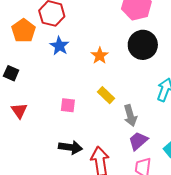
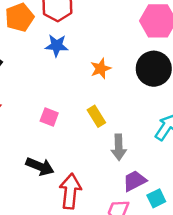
blue star: (59, 46) -> (57, 46), turned 30
purple trapezoid: (138, 141) -> (135, 181), moved

